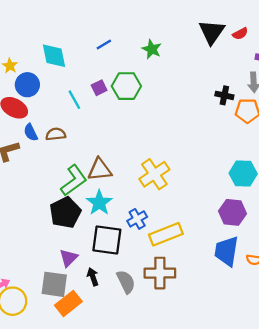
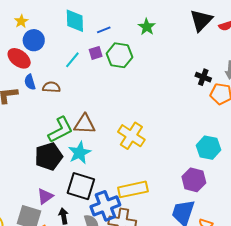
blue line: (104, 44) -> (104, 30), moved
cyan diamond: (54, 56) -> (75, 21), moved
cyan line: (74, 100) -> (72, 60), turned 60
yellow cross: (154, 174) -> (131, 136), turned -32
blue cross: (137, 219) -> (105, 206), moved, size x1.6

